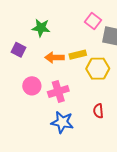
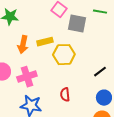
orange arrow: (54, 58) -> (23, 45), turned -78

